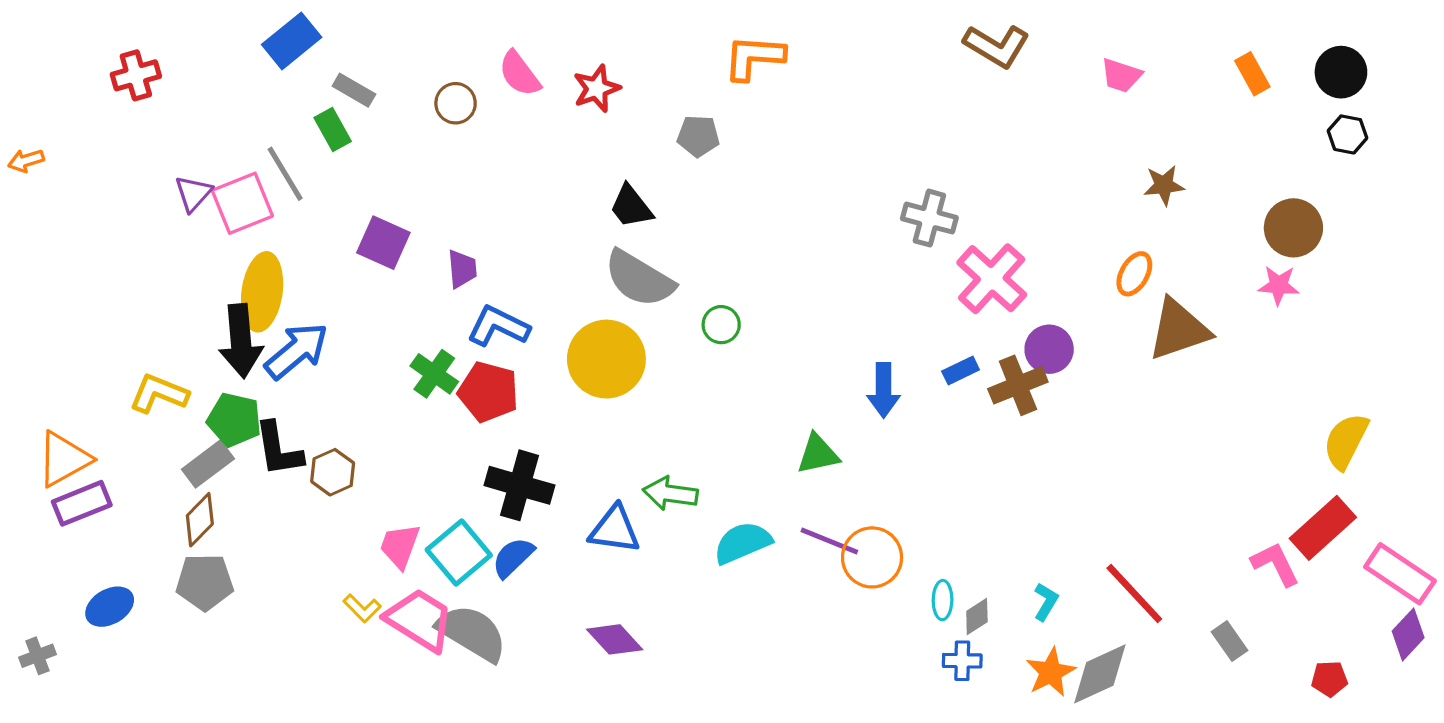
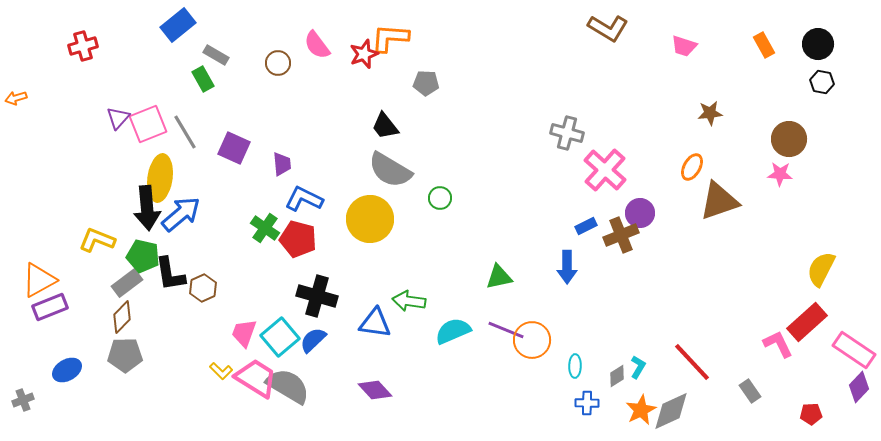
orange L-shape: (754, 57) -> (390, 38), moved
gray line: (285, 174) -> (185, 132), moved
blue arrow: (884, 390) -> (567, 267), moved
gray diamond: (977, 616) -> (617, 376), moved

